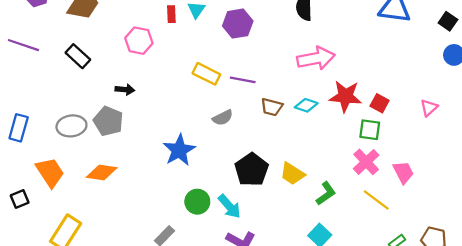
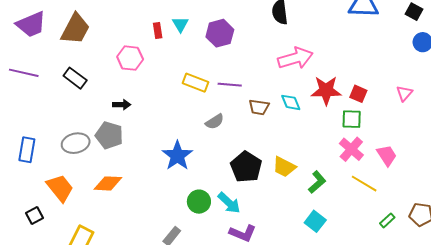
cyan diamond: (306, 105) -> (291, 102), turned 55

